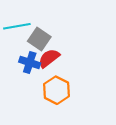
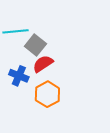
blue cross: (30, 62) -> (19, 76), moved

